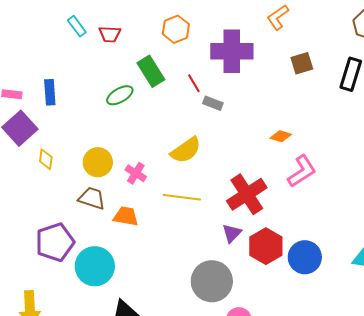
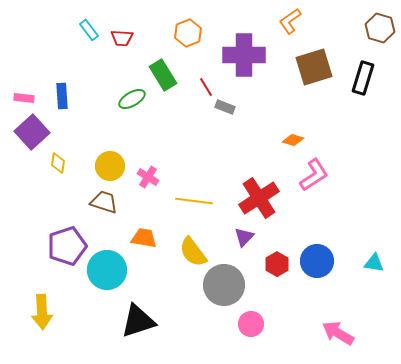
brown square: (302, 63) -> (314, 67), size x1.6
yellow semicircle: (186, 150) -> (193, 252), moved, turned 88
orange trapezoid: (126, 216) -> (144, 238), moved
red hexagon: (266, 246) -> (277, 264), moved, size x0.7

